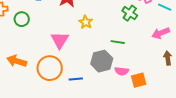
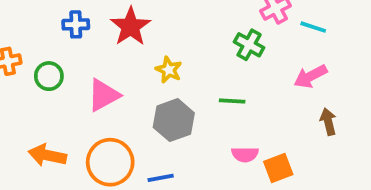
pink triangle: (60, 40) -> (103, 95), moved, turned 36
gray hexagon: (102, 61) -> (174, 120), moved

